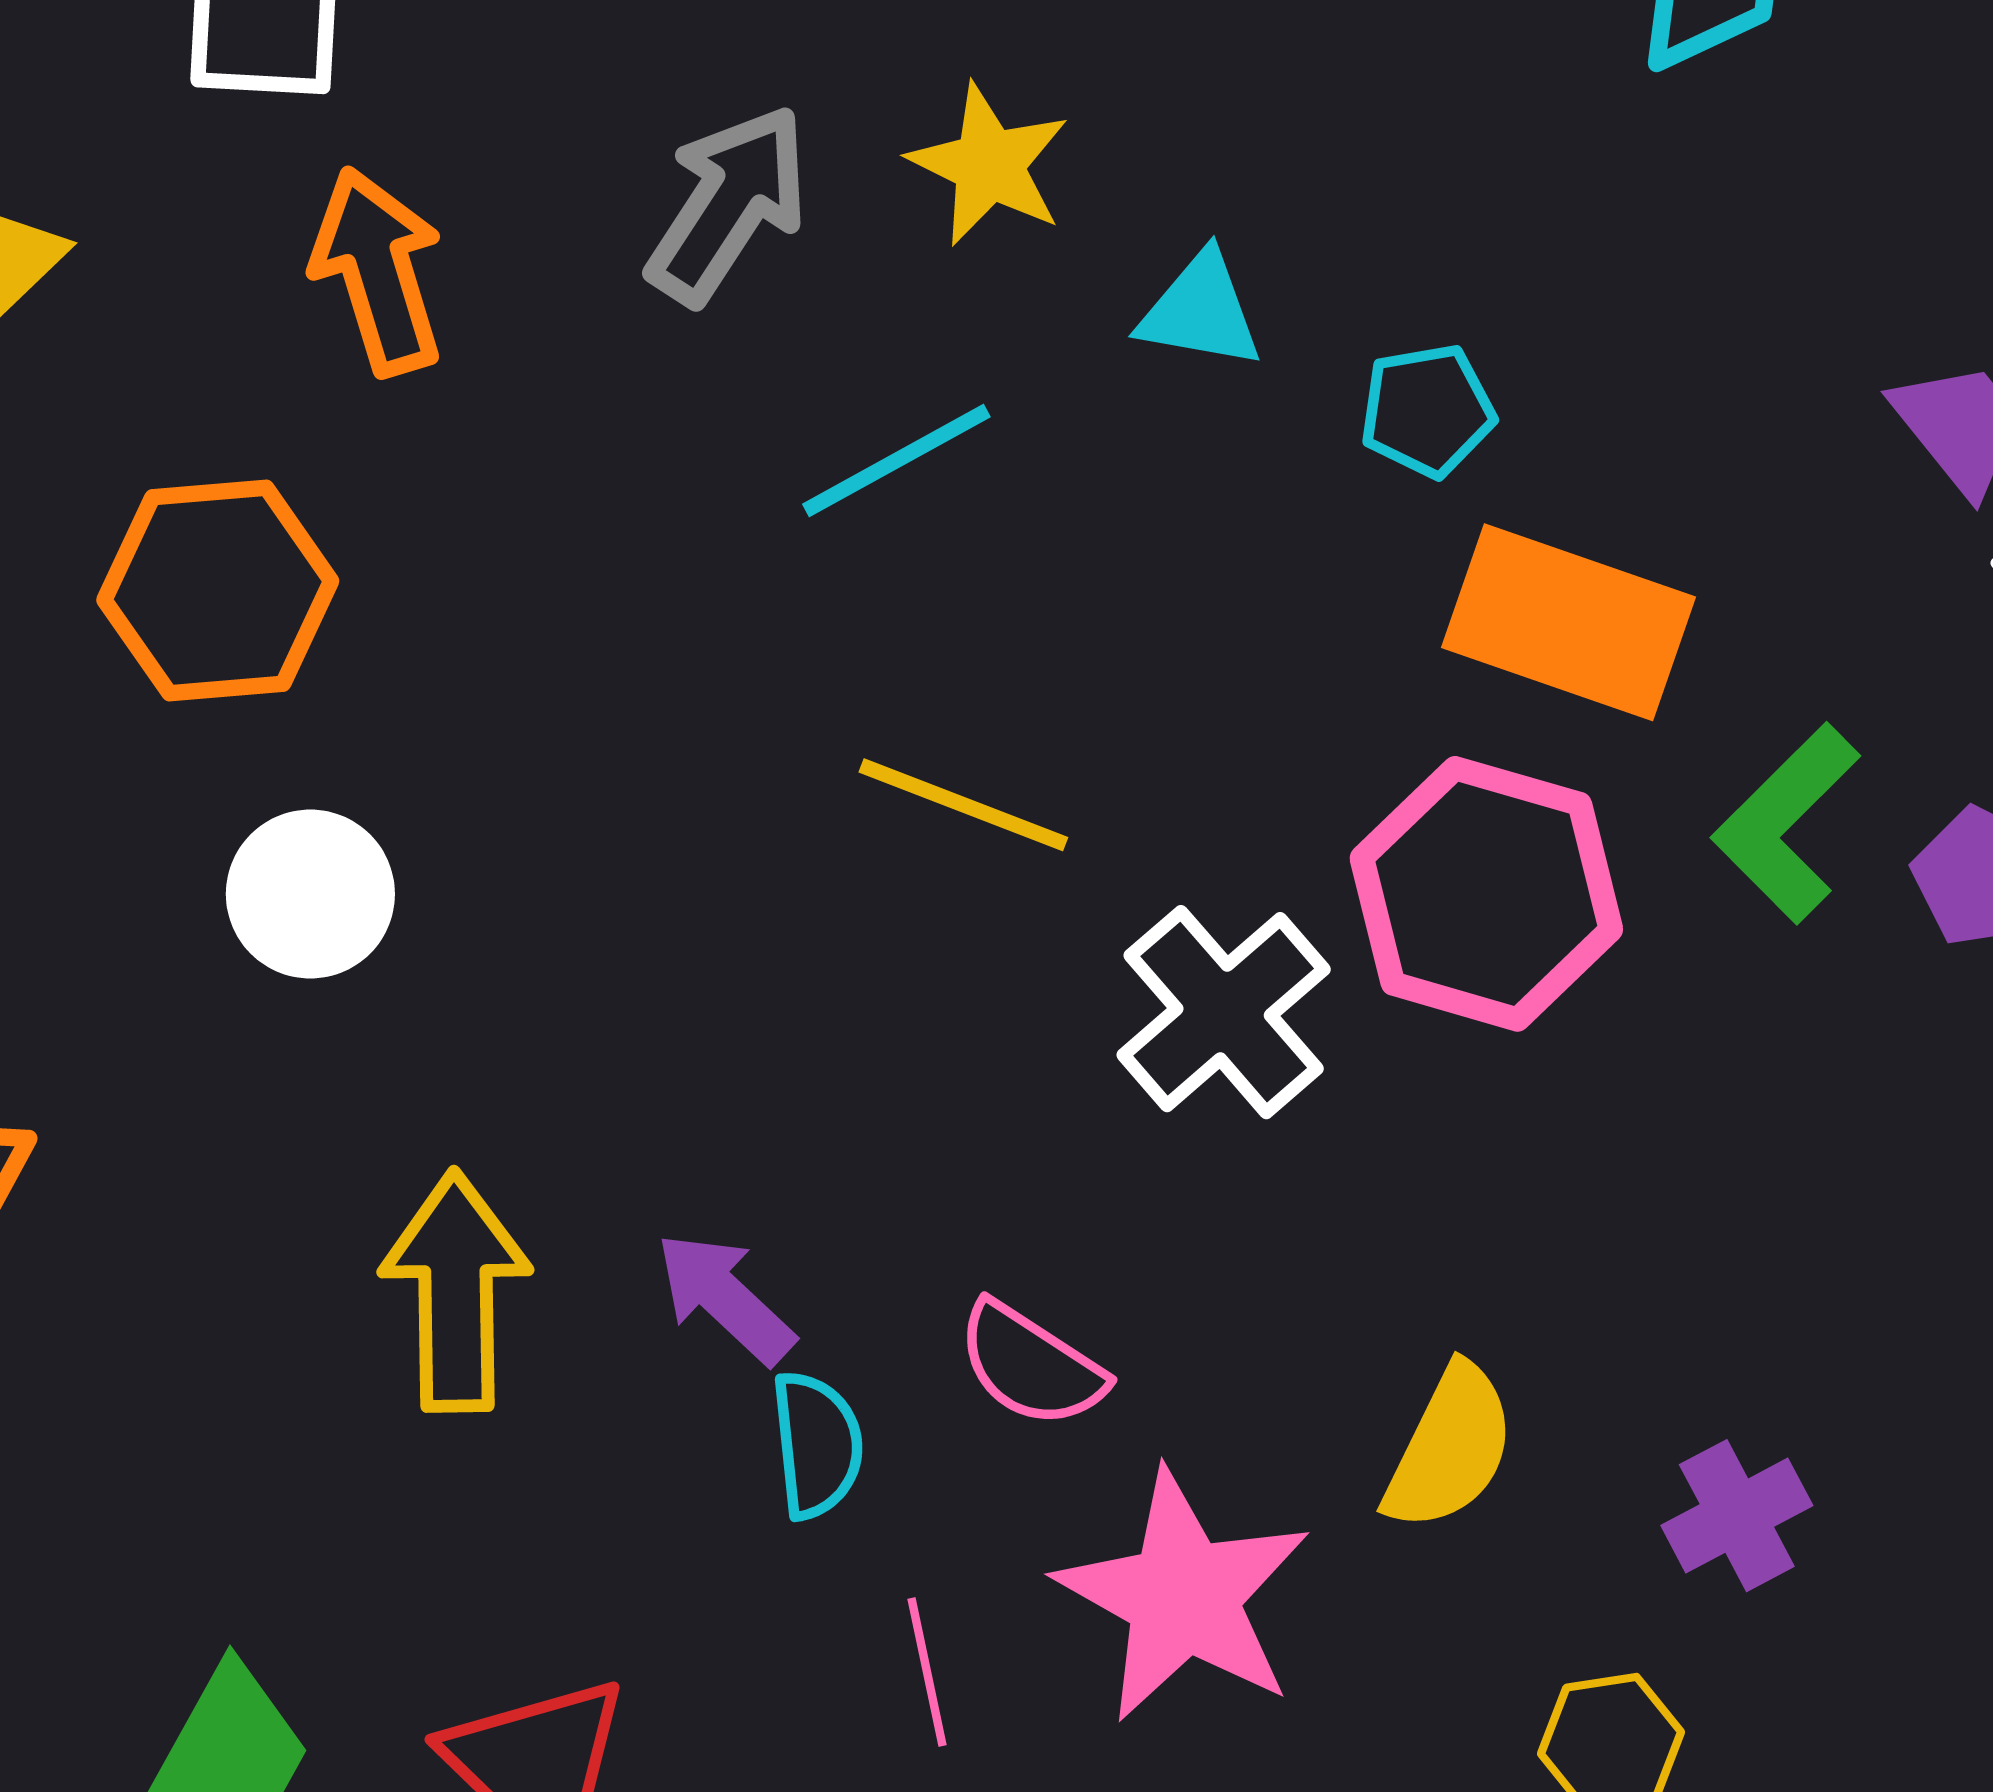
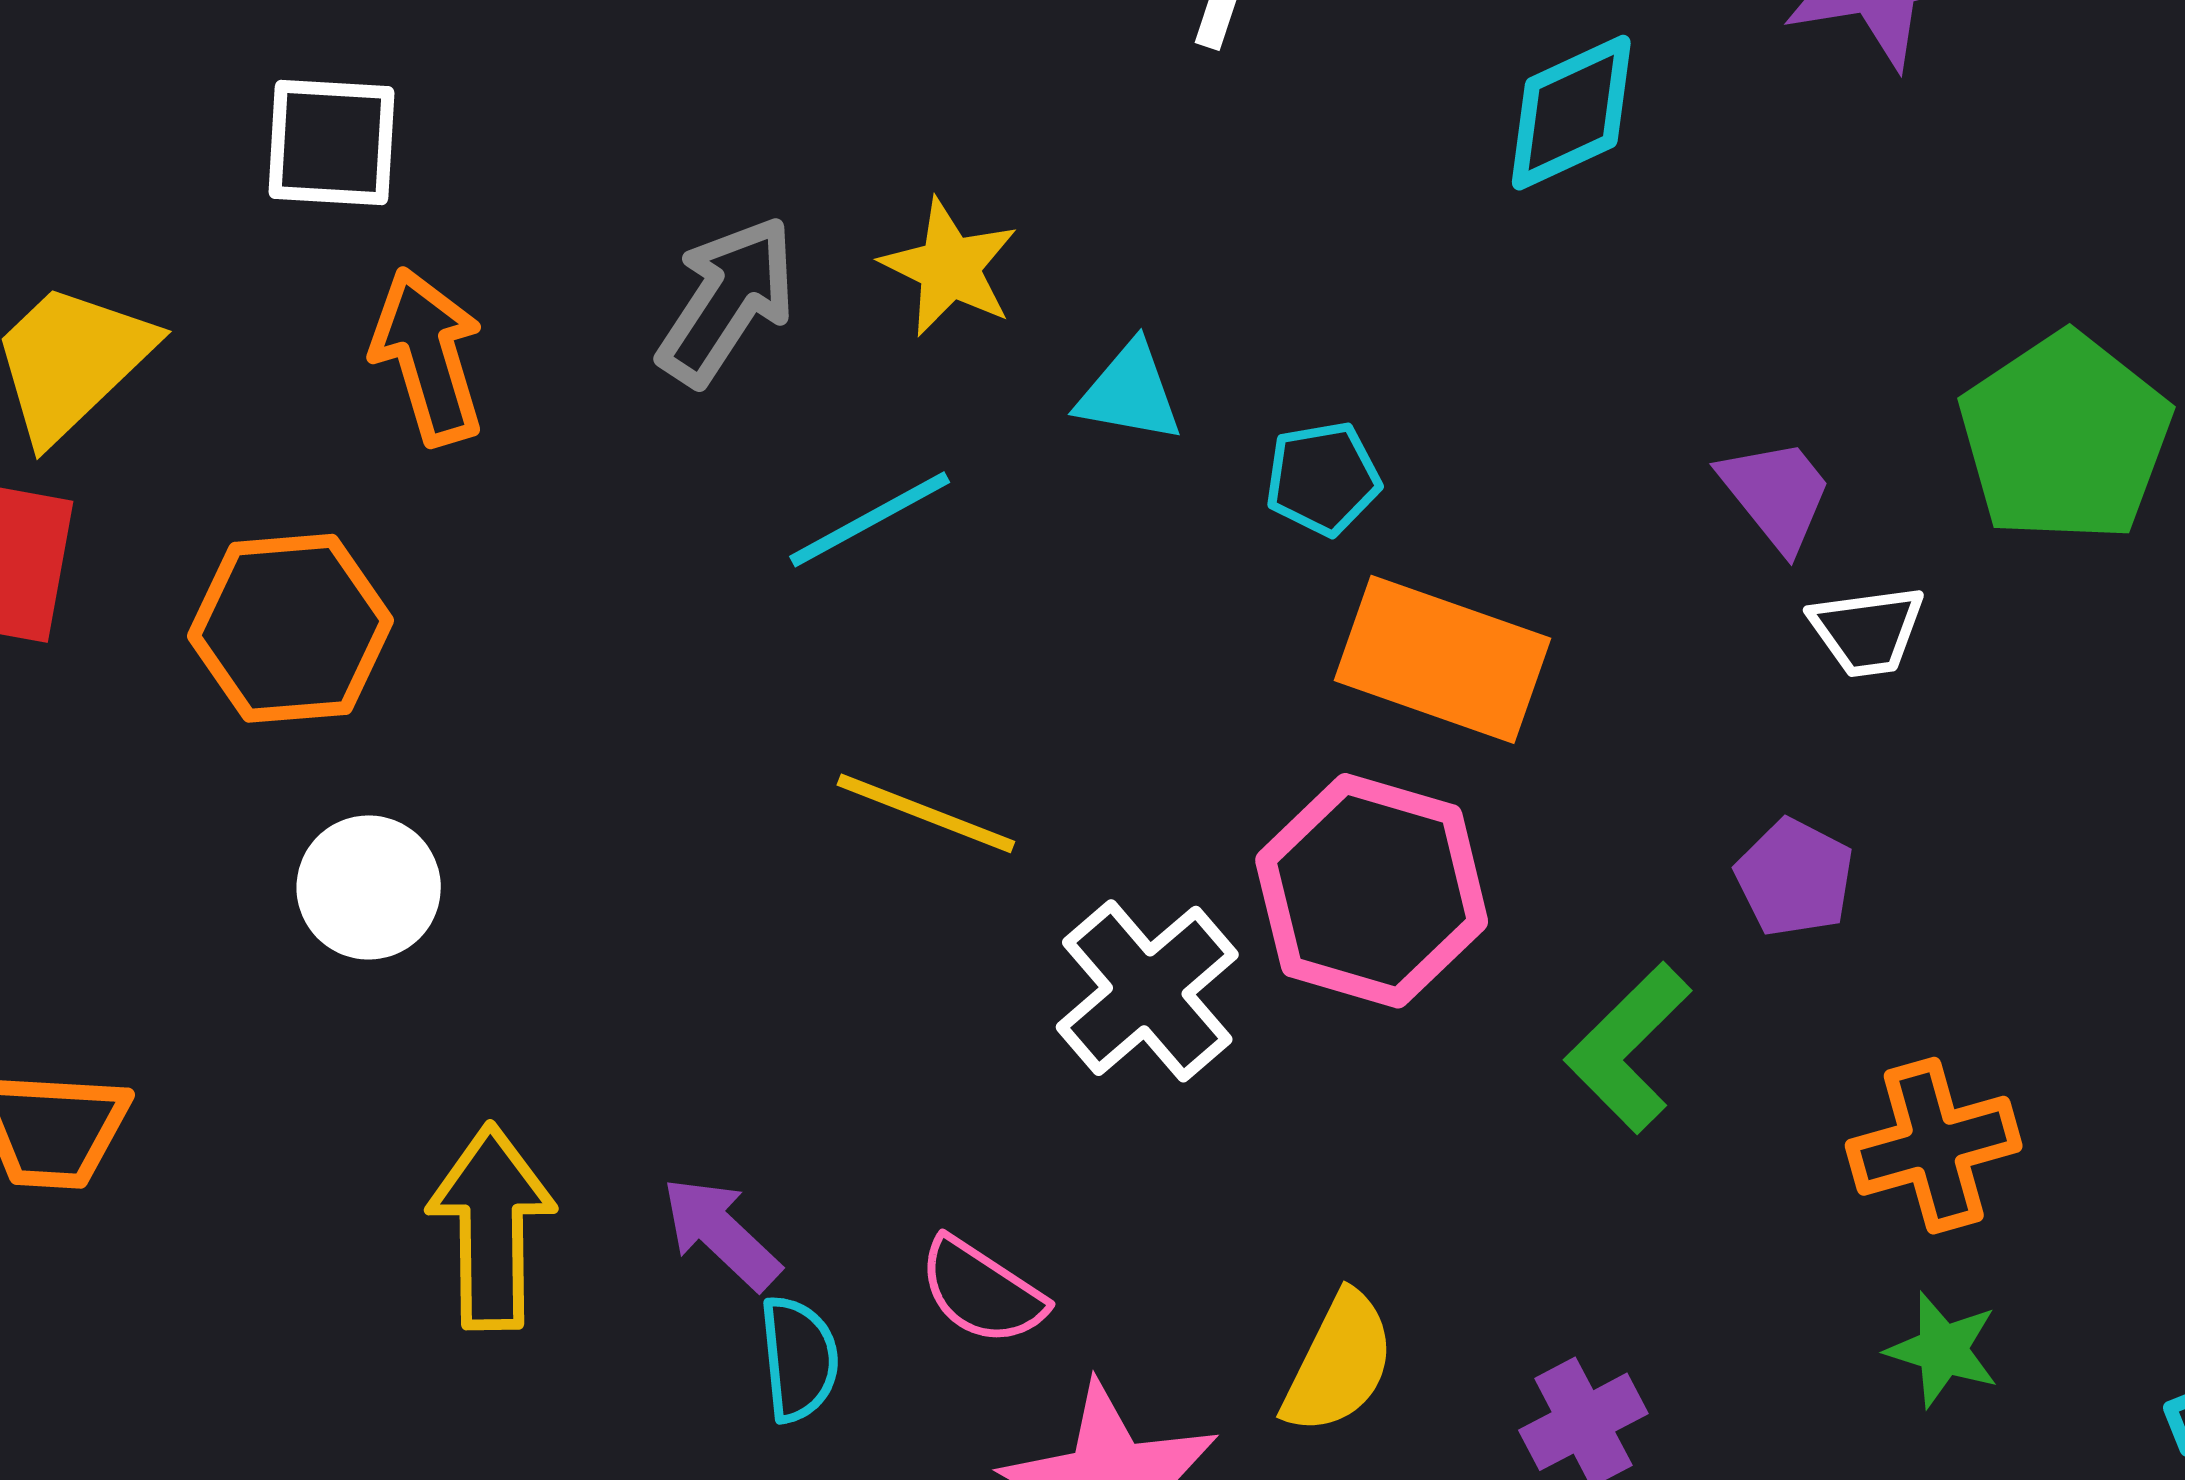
green L-shape: (1786, 823) -> (1628, 1048), moved

